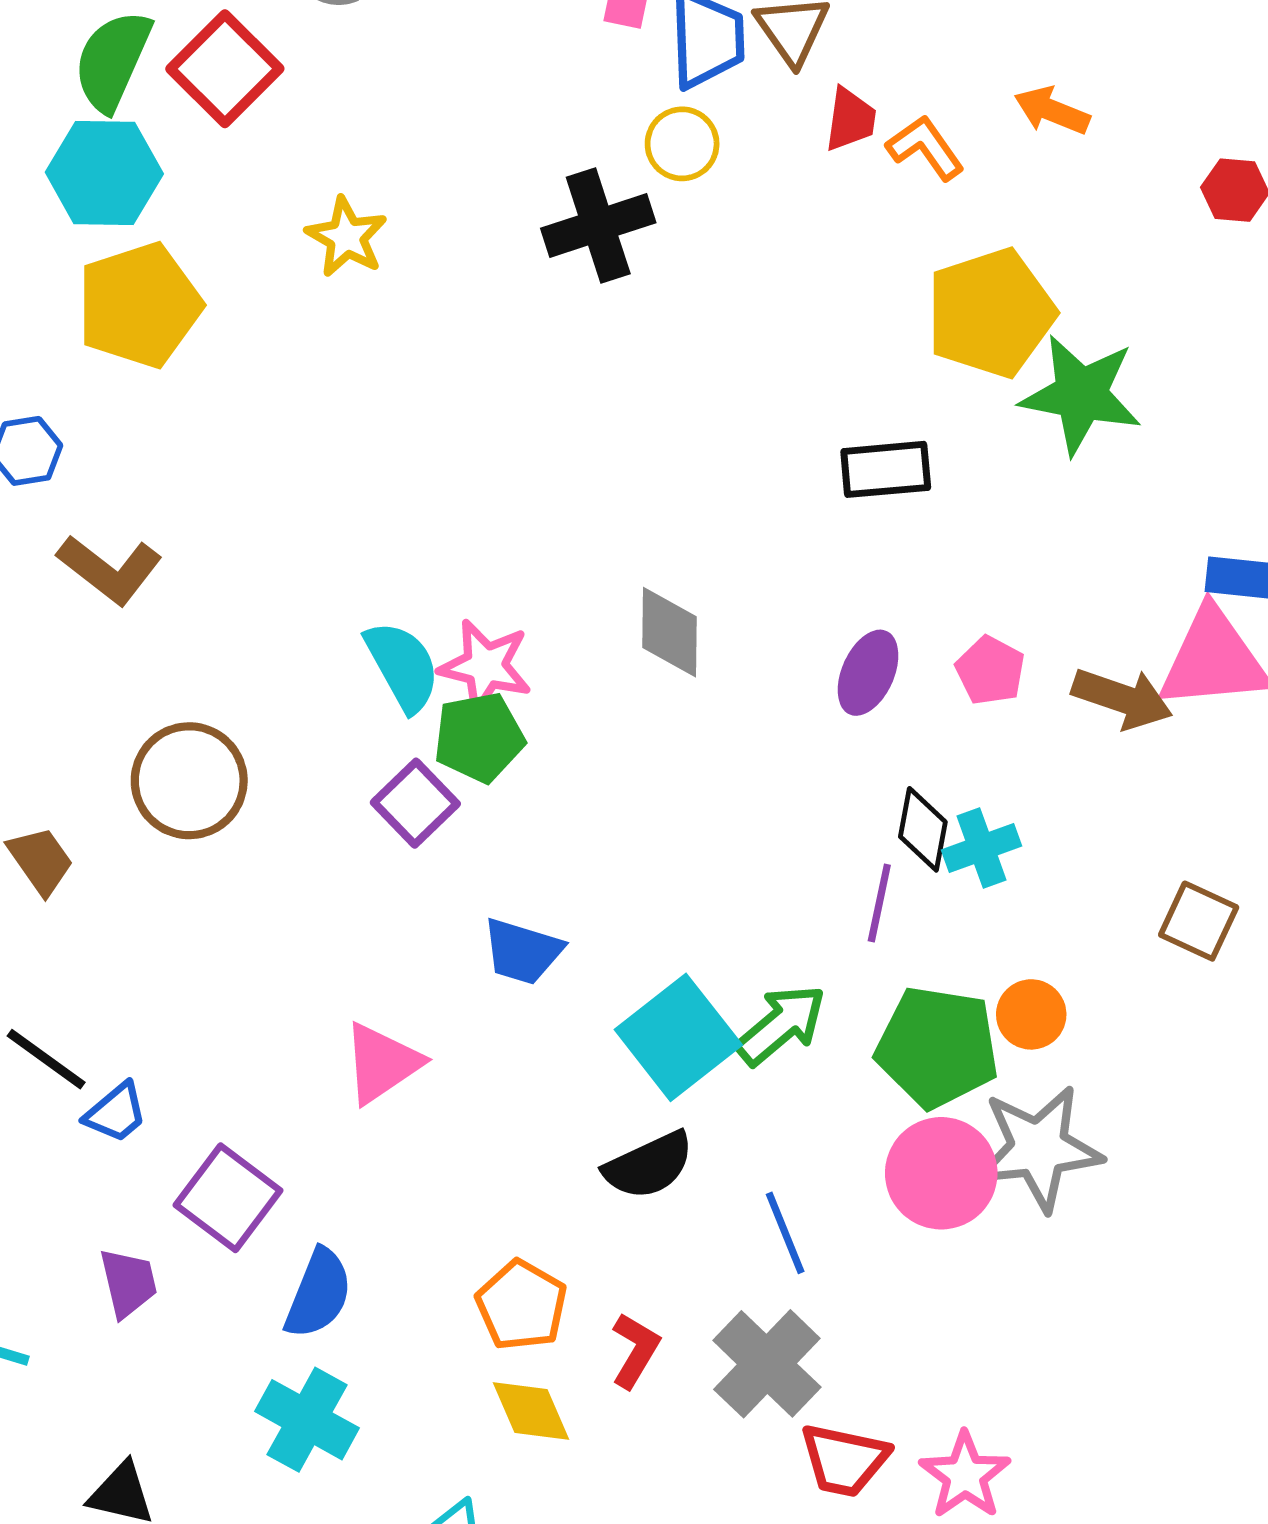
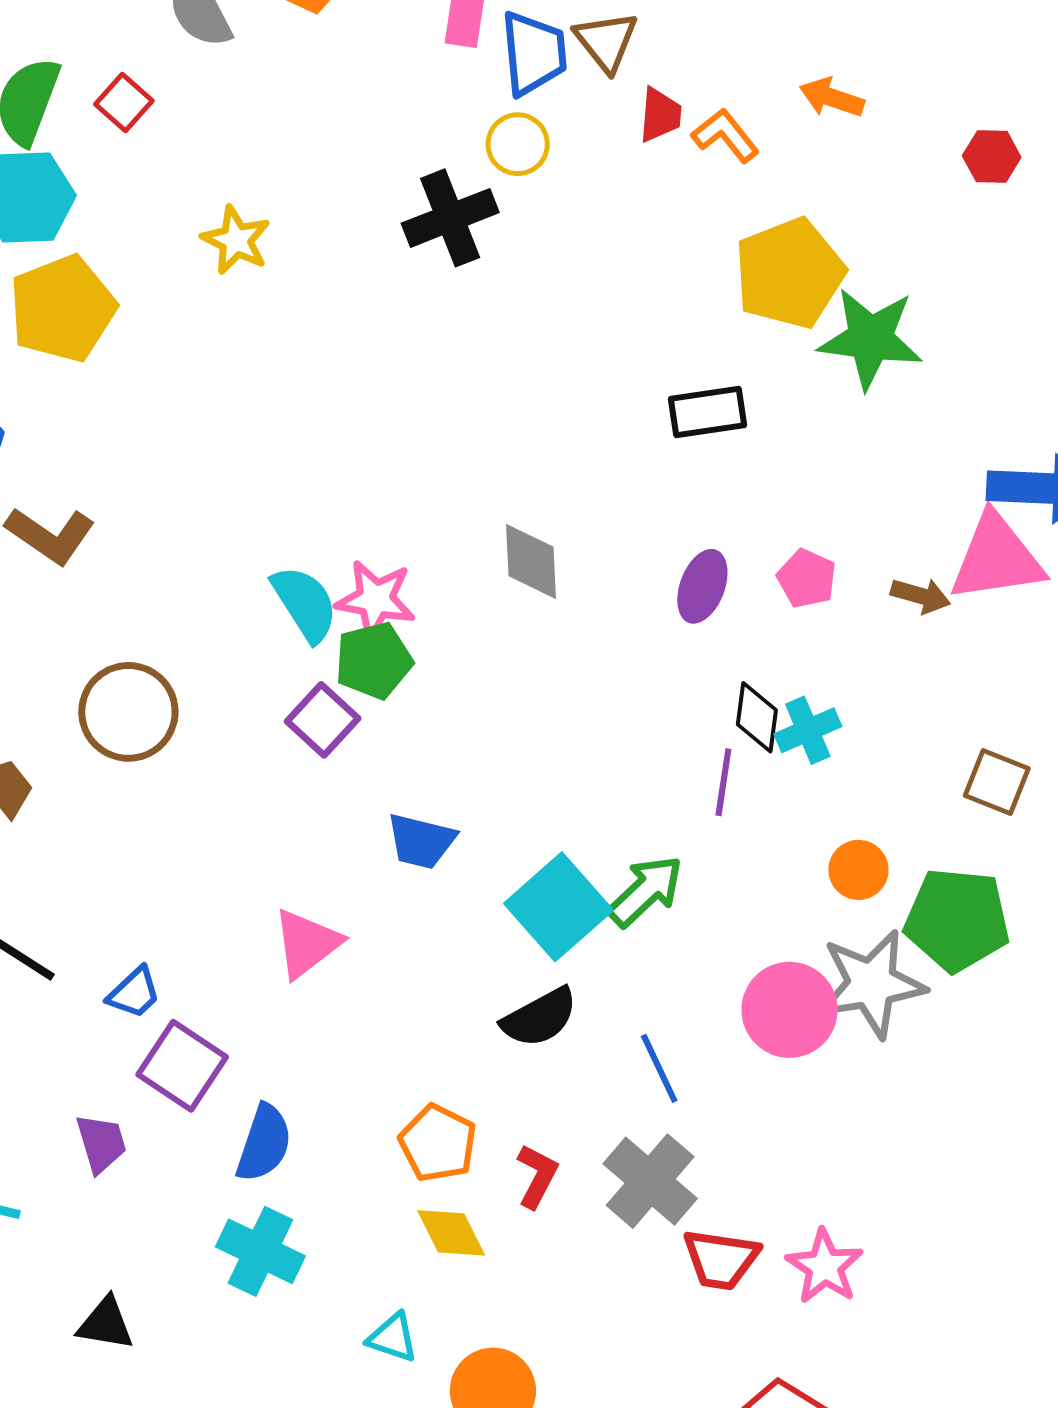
red square: (225, 69) -> (124, 103), size x0.6
brown arrow: (1122, 698) -> (921, 596), size x0.7
green pentagon: (937, 1047) -> (957, 920), moved
blue trapezoid: (116, 1113) -> (134, 993), moved

